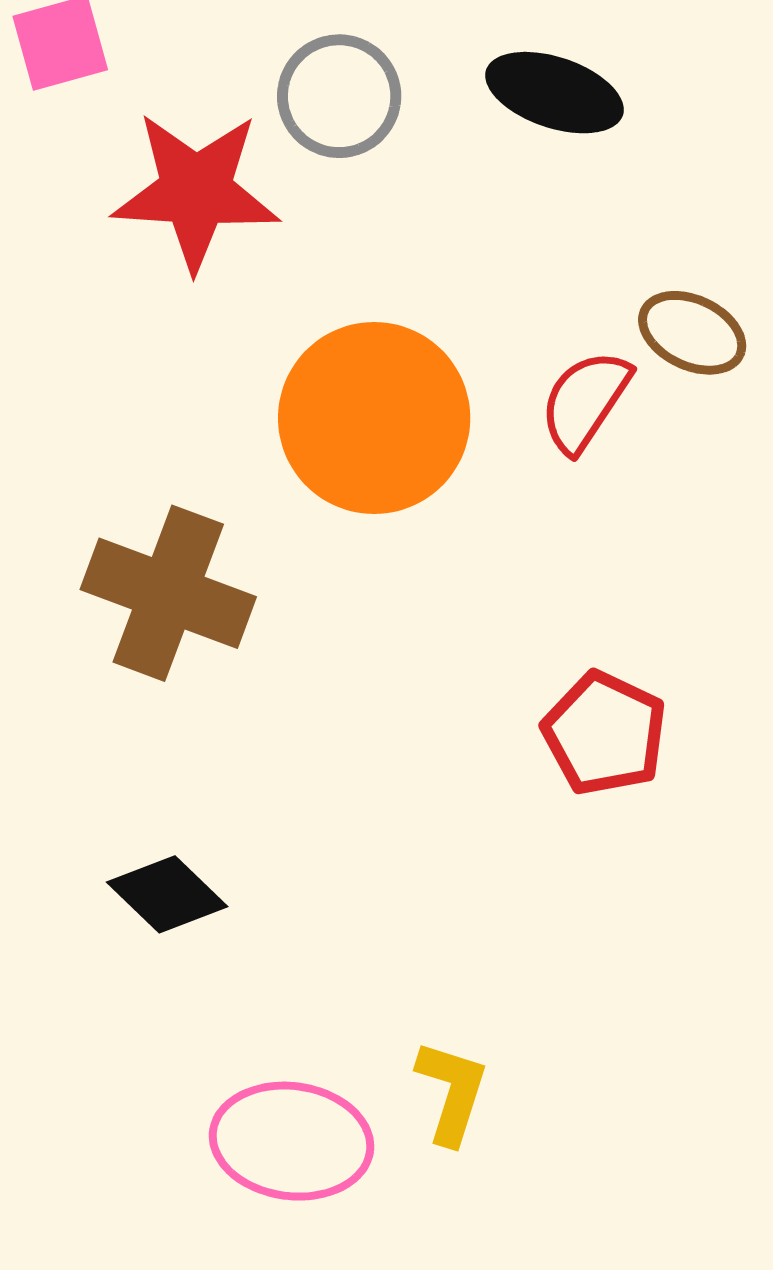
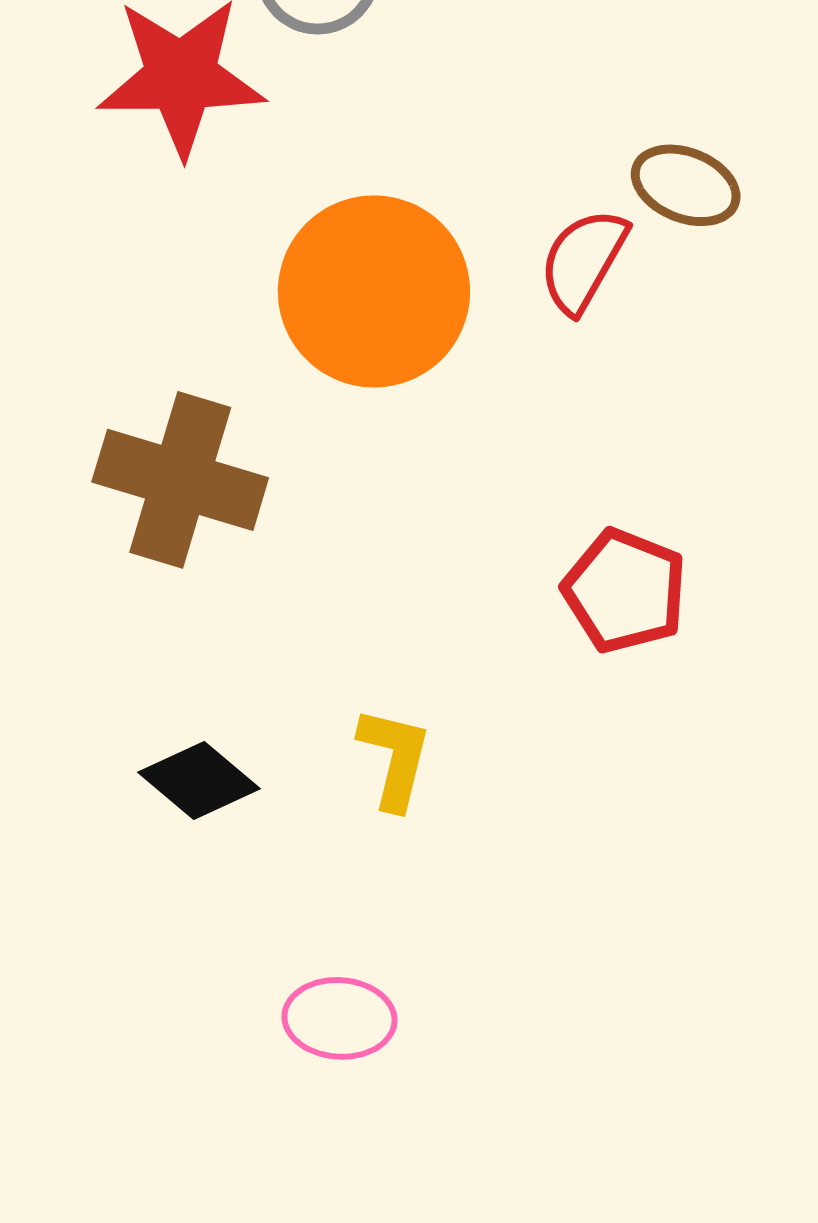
yellow L-shape: (452, 1092) -> (395, 758), moved
pink ellipse: (292, 1141) -> (339, 1018), size x0.7

